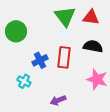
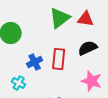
green triangle: (65, 16) -> (60, 18), turned 30
black semicircle: (93, 46) -> (88, 48), turned -36

